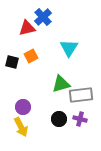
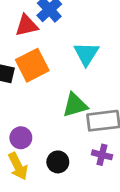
orange square: (31, 56) -> (32, 65), size x1.6
black circle: (59, 119) -> (58, 162), moved

